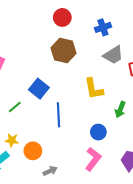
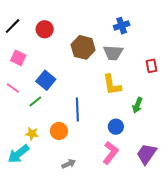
red circle: (62, 17) -> (45, 29), moved
gray trapezoid: (113, 55) -> (113, 53), moved, turned 35
blue square: (39, 89) -> (46, 80), moved
orange circle: (33, 151) -> (59, 131), moved

